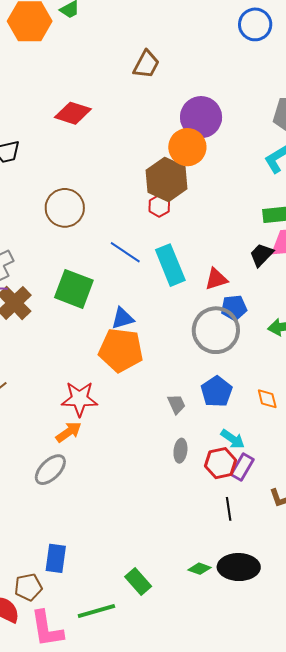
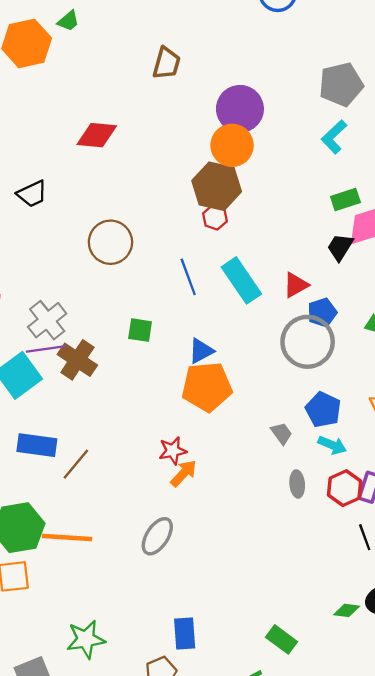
blue line: (125, 252) -> (188, 277), turned 48
green square: (74, 289) -> (140, 330), size x0.6
red star: (80, 399) -> (173, 451), size x0.7
orange arrow: (69, 432) -> (184, 473), moved
cyan arrow: (233, 439) -> (332, 445), moved

